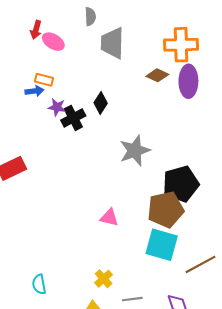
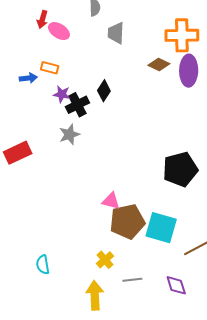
gray trapezoid: (112, 43) -> (116, 33), size x0.7
blue arrow: (34, 91) -> (28, 78), moved
gray star: (135, 151) -> (69, 134), moved, size x0.7
brown pentagon: (166, 210) -> (127, 222), moved

